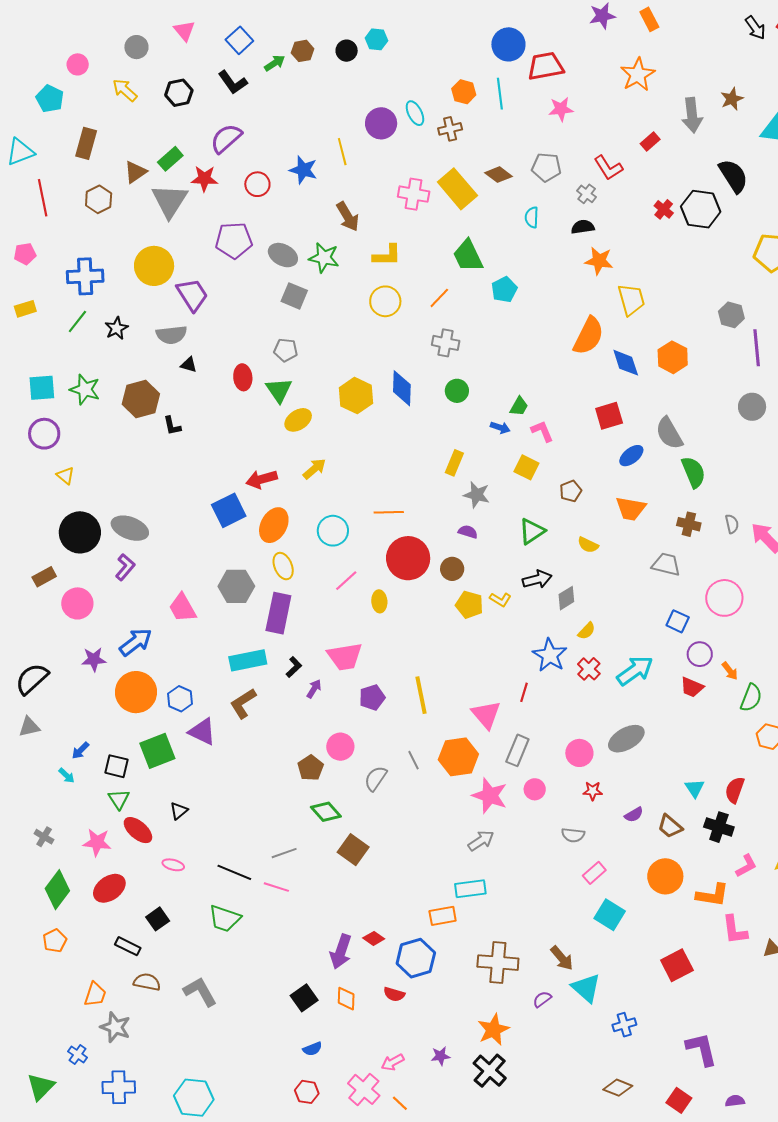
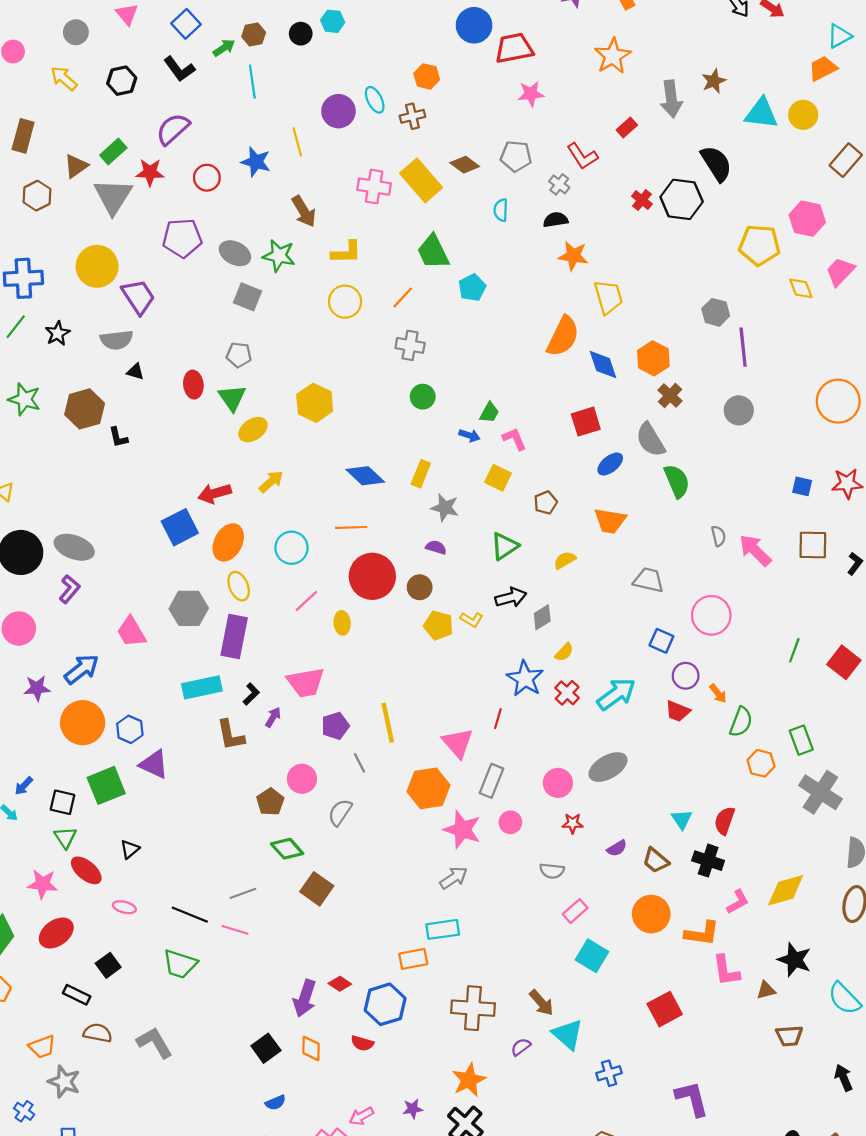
cyan line: (500, 94) -> (252, 82), moved
blue diamond: (402, 388) -> (365, 476), moved, turned -48
brown cross: (689, 524) -> (670, 396), moved, turned 30
yellow semicircle: (588, 545) -> (565, 560), turned 125
brown L-shape: (243, 703) -> (231, 735), moved, turned -68
gray line: (413, 760) -> (359, 763), moved
orange trapezoid: (95, 994) -> (42, 1047), turned 52

